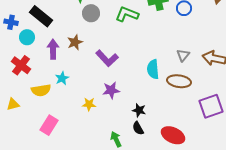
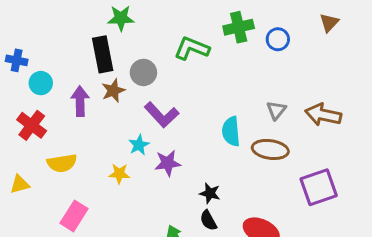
gray circle: (91, 13) -> (143, 72), moved
black rectangle: (41, 16) -> (103, 54), moved, turned 40
cyan star: (62, 78) -> (139, 145), moved
yellow star: (89, 104) -> (119, 174), moved

